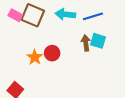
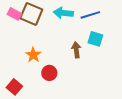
brown arrow: (86, 43) -> (76, 50), moved
red circle: (52, 53) -> (49, 73), moved

